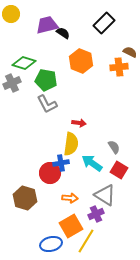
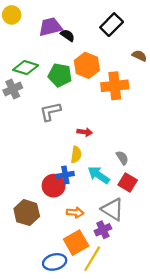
orange cross: (119, 67) -> (115, 86), moved, size x1.4
green pentagon: (46, 80) -> (60, 75), moved
gray L-shape: (47, 104) -> (50, 112), turned 105
yellow semicircle: (71, 144) -> (76, 155), size x0.7

